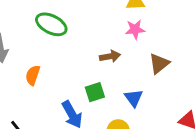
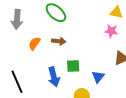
brown arrow: (110, 56) -> (59, 41), moved

